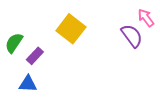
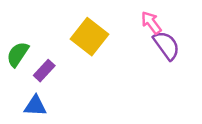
pink arrow: (146, 18) -> (151, 23), moved

